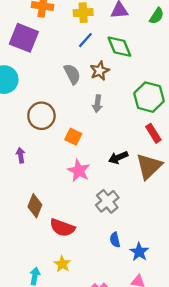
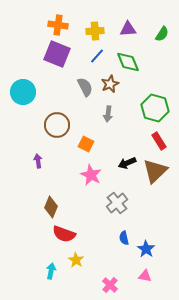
purple square: (24, 38) -> (57, 54), moved
red semicircle: (62, 228) -> (64, 234), moved

